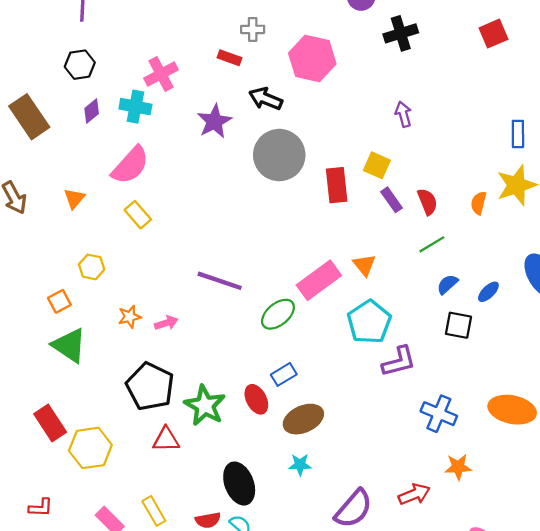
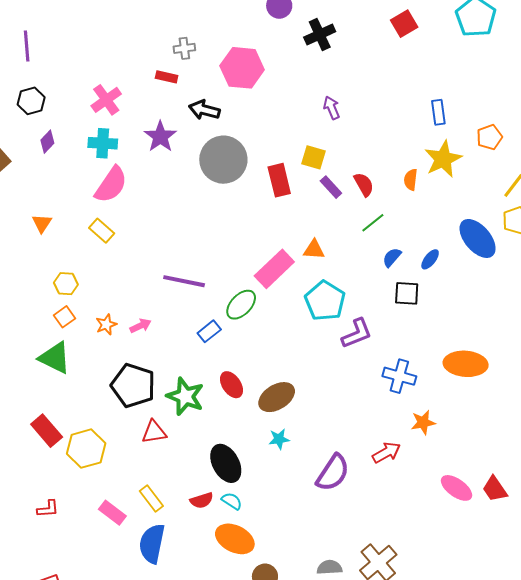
cyan cross: (135, 107) -> (103, 143), moved
pink semicircle: (130, 165) -> (111, 185), moved
orange triangle: (364, 265) -> (314, 250), turned -40
orange square: (59, 301) -> (65, 317), moved
blue rectangle: (284, 374) -> (209, 331), moved

